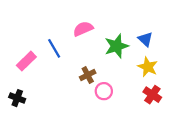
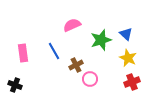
blue line: (54, 48) -> (54, 51), moved
pink rectangle: (26, 61) -> (23, 53), turned -54
red cross: (152, 95) -> (132, 82), turned 35

